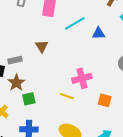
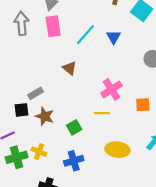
blue triangle: (99, 33) -> (114, 37), turned -40
brown triangle: (42, 46) -> (69, 68), moved
green square: (29, 99) -> (74, 127), moved

